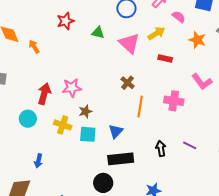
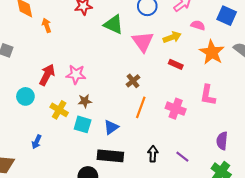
pink semicircle: (179, 17) -> (198, 25), turned -32
green triangle: (98, 33) -> (114, 24), size x1.5
orange star: (197, 40) -> (212, 52), size x1.4
pink L-shape: (202, 82) -> (208, 95), turned 35
blue arrow: (38, 161) -> (37, 142), moved

